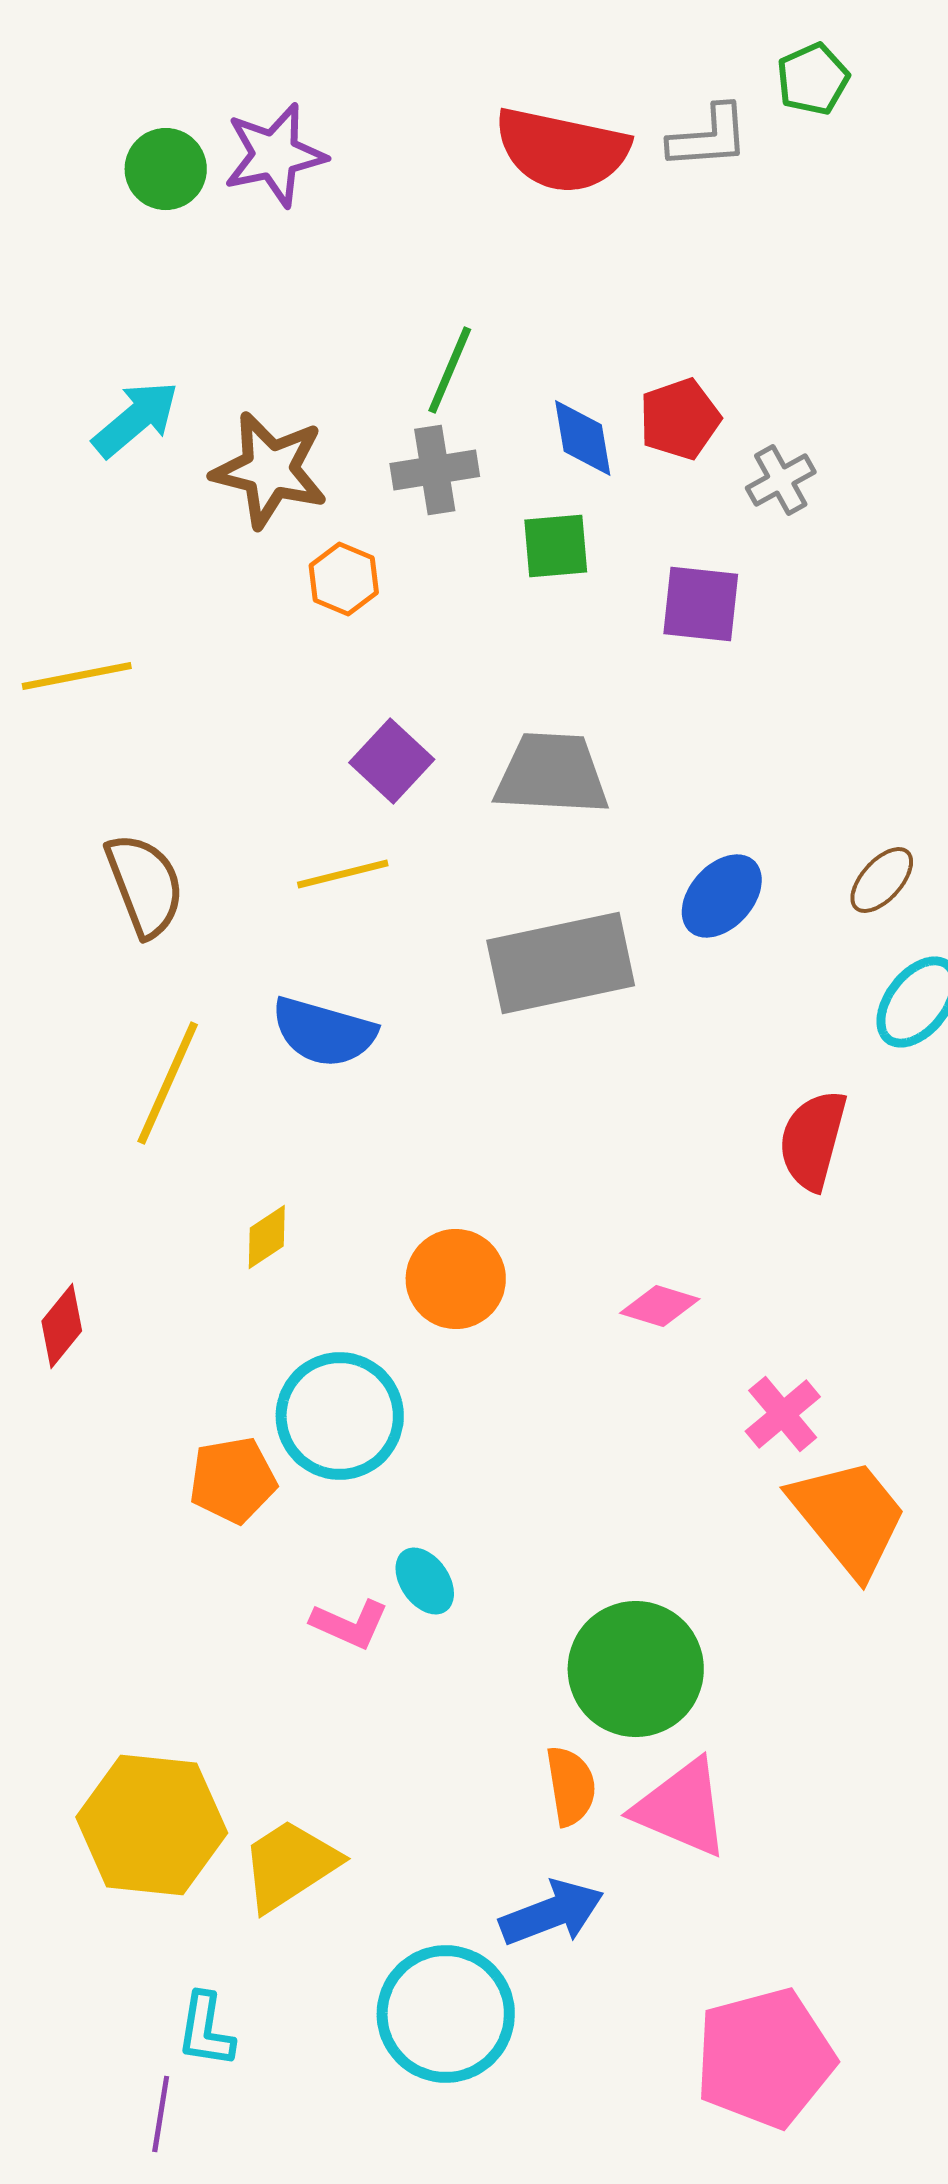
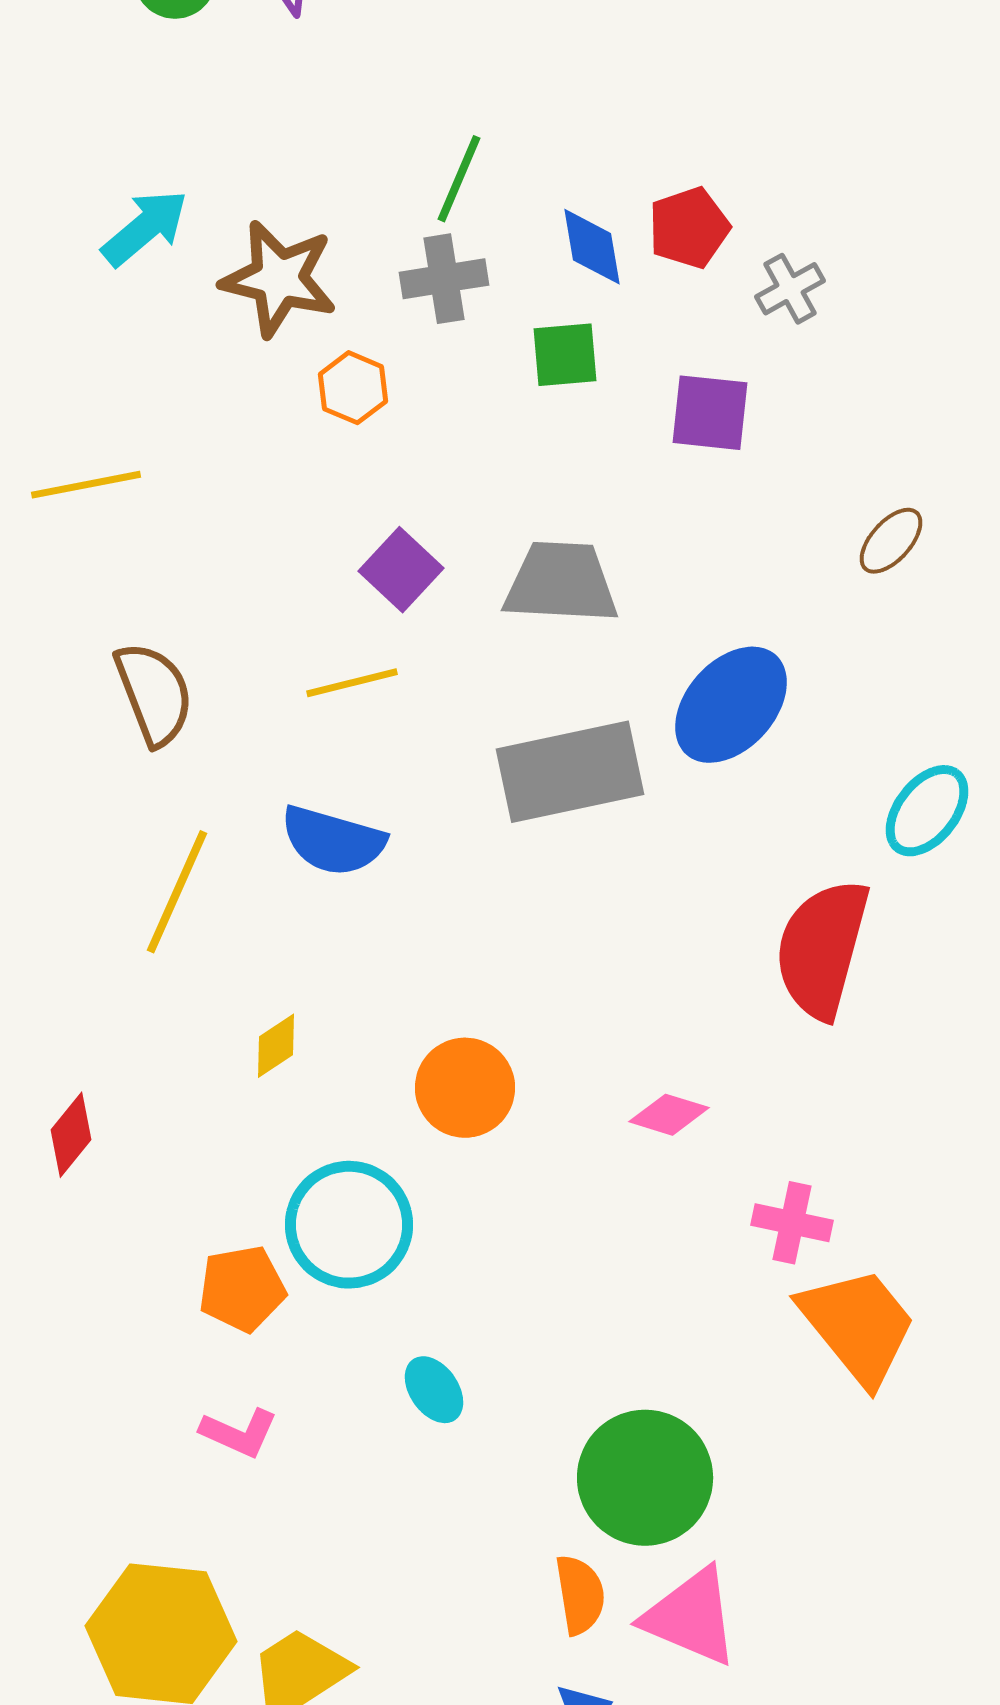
brown ellipse: (882, 880) -> (891, 541), moved
blue ellipse: (722, 896) -> (731, 705), size x1.4
red semicircle: (813, 1140) -> (822, 949), size x1.4
pink cross: (783, 1414) -> (792, 1223), turned -38
pink L-shape: (350, 1624) -> (239, 1433), moved

